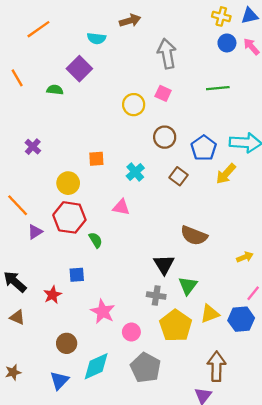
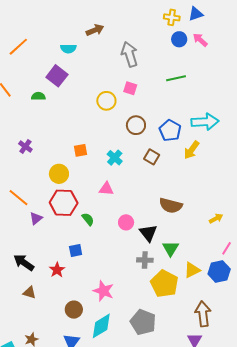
pink star: (103, 312) -> (103, 291), moved
pink circle: (131, 332) -> (126, 222), moved

